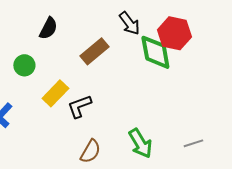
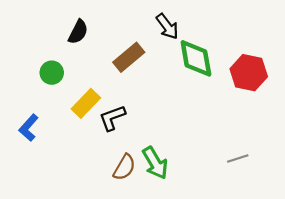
red hexagon: (174, 33) -> (249, 73), moved
green arrow: (140, 143) -> (155, 163), moved

